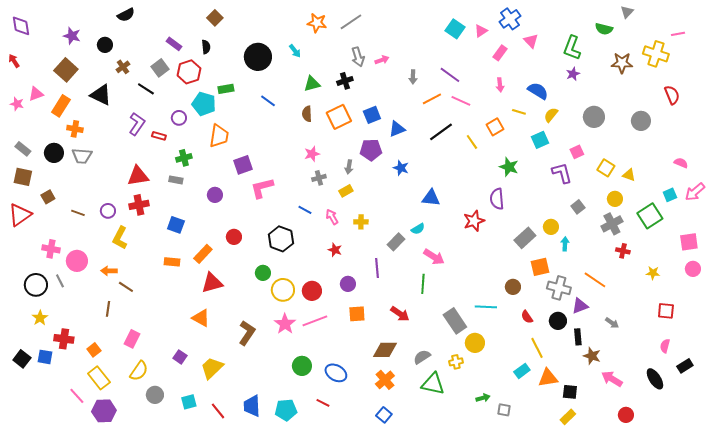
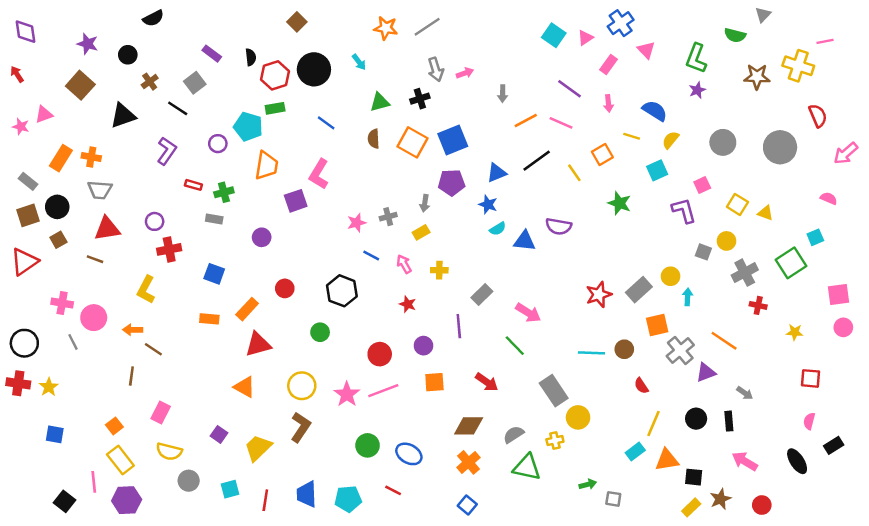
brown square: (215, 18) -> (297, 22), moved
red hexagon: (189, 72) -> (275, 75), moved
purple line: (450, 75) -> (570, 89), moved
black triangle: (101, 95) -> (123, 116), turned -45
orange rectangle: (61, 106) -> (61, 158), moved
blue square: (372, 115) -> (453, 140), size x1.4
orange square: (339, 117) -> (413, 142), turned -35
gray circle: (641, 121) -> (780, 147), size x1.4
blue triangle: (397, 129) -> (497, 173), moved
red rectangle: (159, 136) -> (193, 185), moved
black circle: (54, 153) -> (57, 207), moved
pink star: (312, 154) -> (357, 223), moved
red triangle: (138, 176) -> (107, 229), moved
brown square: (23, 177) -> (28, 215), turned -30
pink L-shape: (262, 188) -> (319, 174), moved, turned -45
pink arrow: (695, 192) -> (846, 153), moved
purple semicircle: (497, 199) -> (559, 226), moved, turned -75
yellow circle: (615, 199) -> (726, 241), moved
gray square: (578, 207) -> (703, 252), turned -32
purple circle: (108, 211) -> (155, 221), moved
red star: (474, 221) -> (599, 294), moved
cyan semicircle: (418, 229) -> (498, 229), moved
green line: (423, 284) -> (515, 346), turned -48
black circle: (36, 285) -> (24, 343), moved
gray cross: (559, 288) -> (680, 350), turned 35
yellow circle: (283, 290) -> (302, 386), moved
cyan line: (486, 307) -> (591, 353), moved
black circle: (558, 321) -> (696, 419), moved
brown L-shape: (247, 333) -> (301, 427), moved
black rectangle: (578, 337) -> (729, 421), moved
red cross: (64, 339) -> (18, 383), moved
yellow line: (537, 348) -> (653, 423), turned 50
brown star: (592, 356) -> (720, 499), moved, turned 30
black square: (22, 359) -> (65, 501), moved
yellow semicircle: (139, 371) -> (169, 451), turned 70
pink line: (77, 396) -> (94, 482), turned 36
red line: (218, 411) -> (265, 500), turned 48

